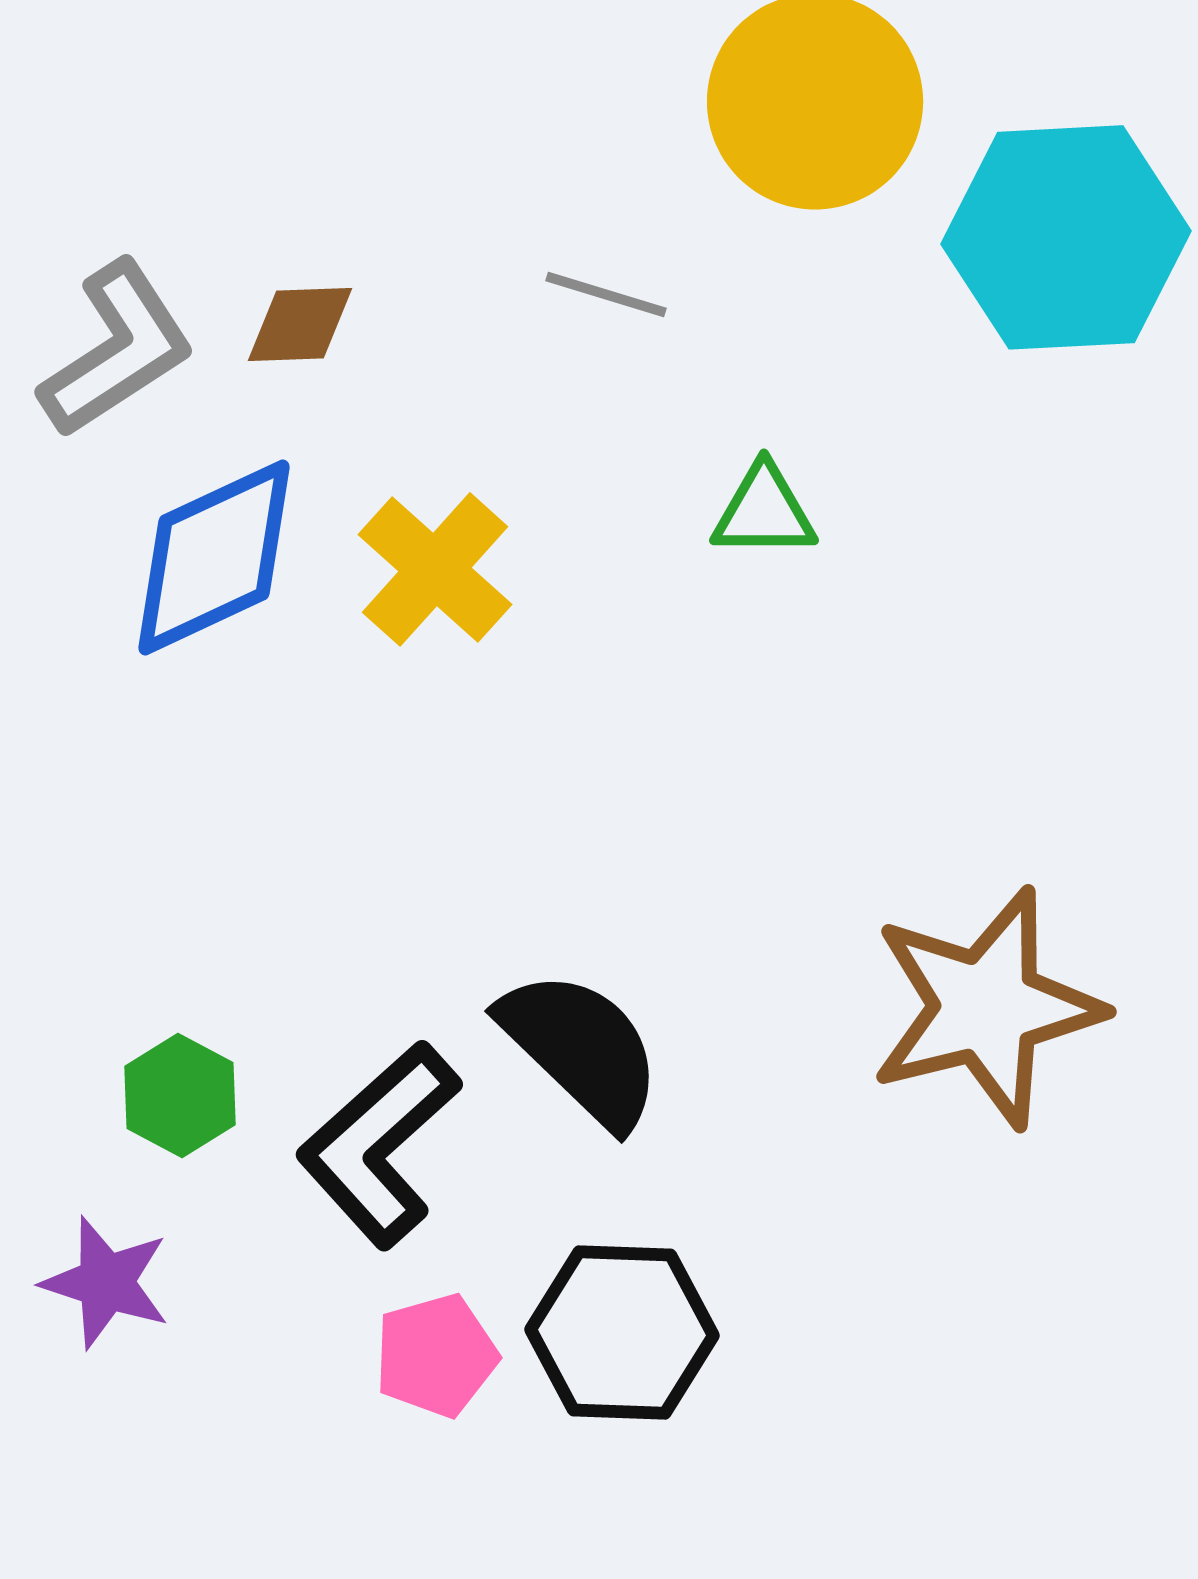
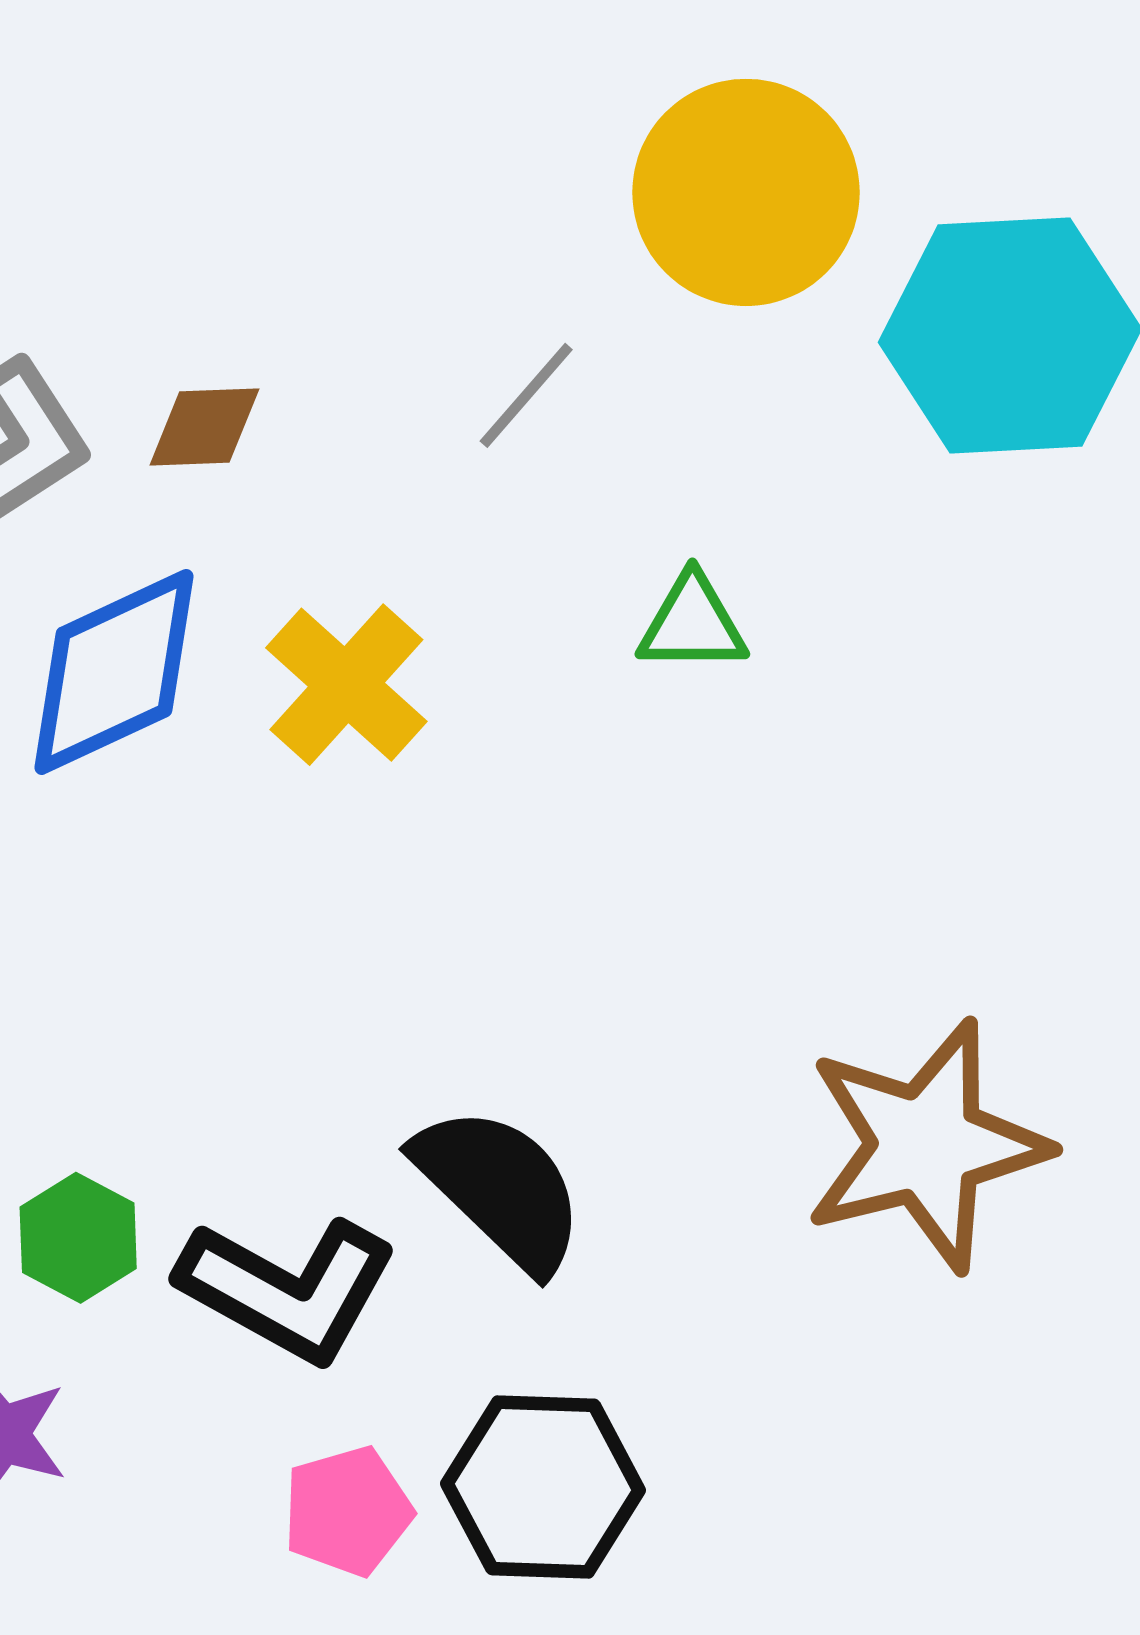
gray line: (606, 294) -> (526, 395), turned -66
black L-shape: (379, 1144) -> (287, 1289), turned -109

